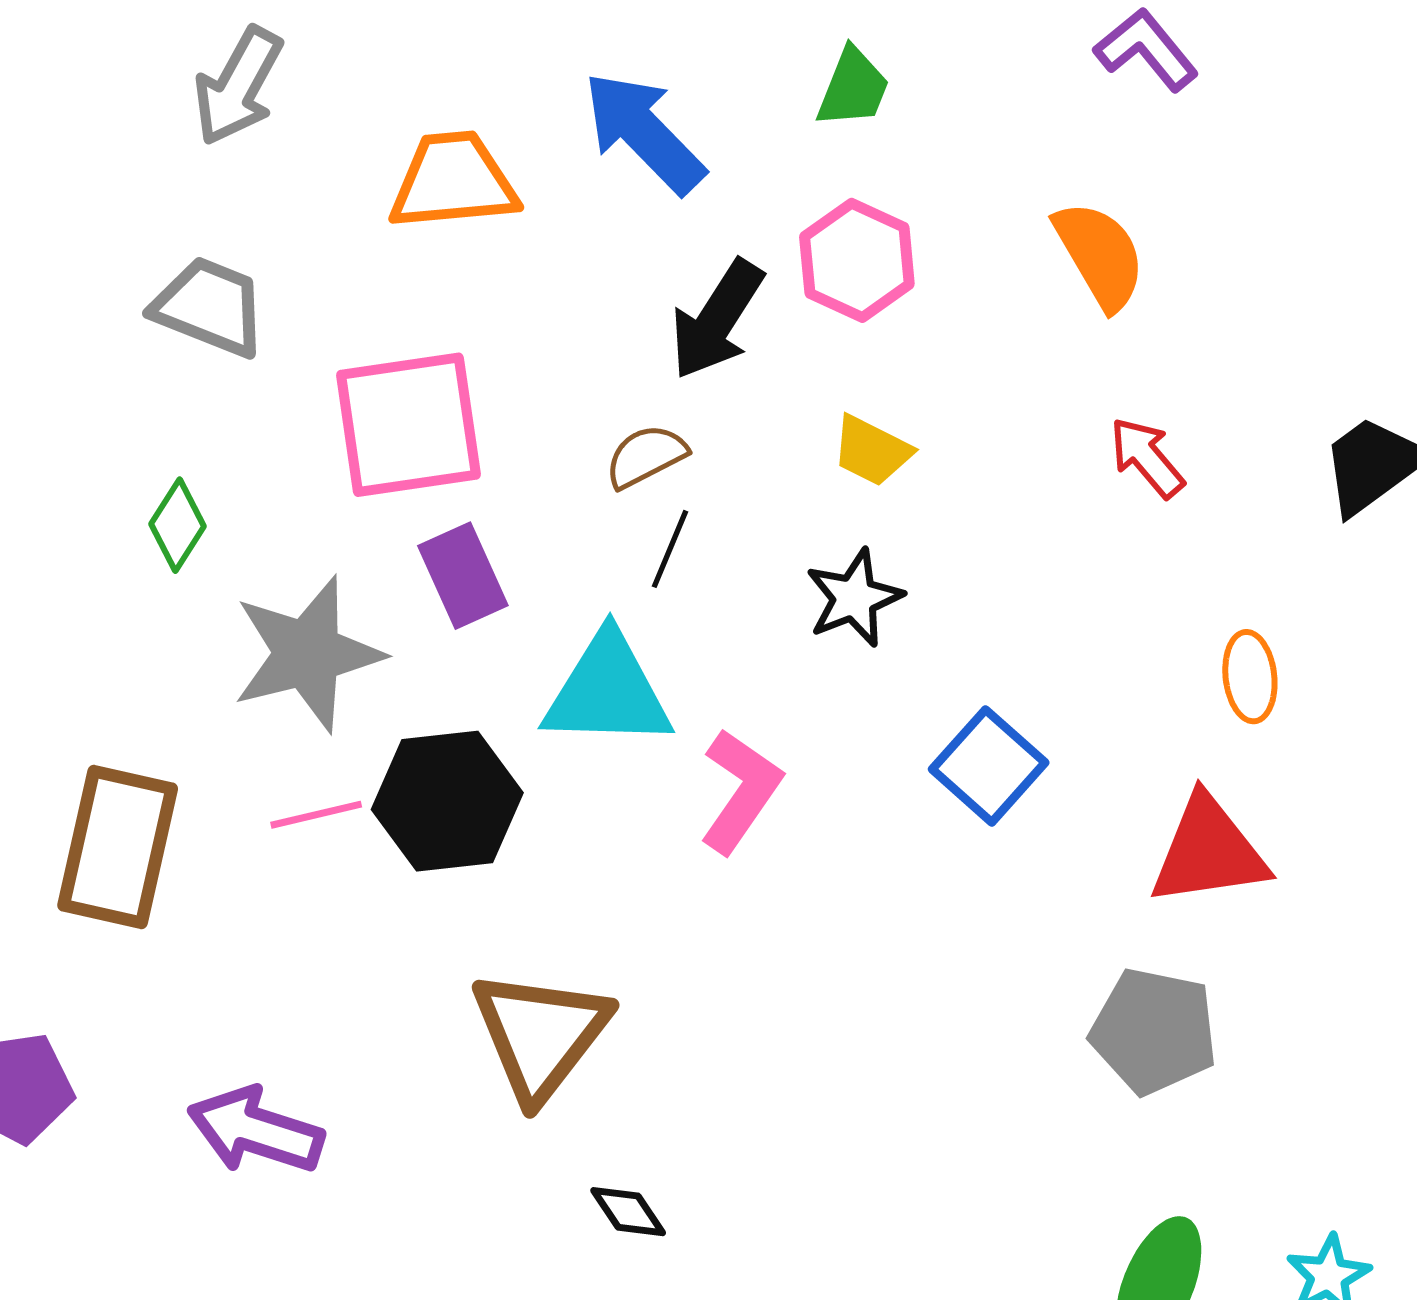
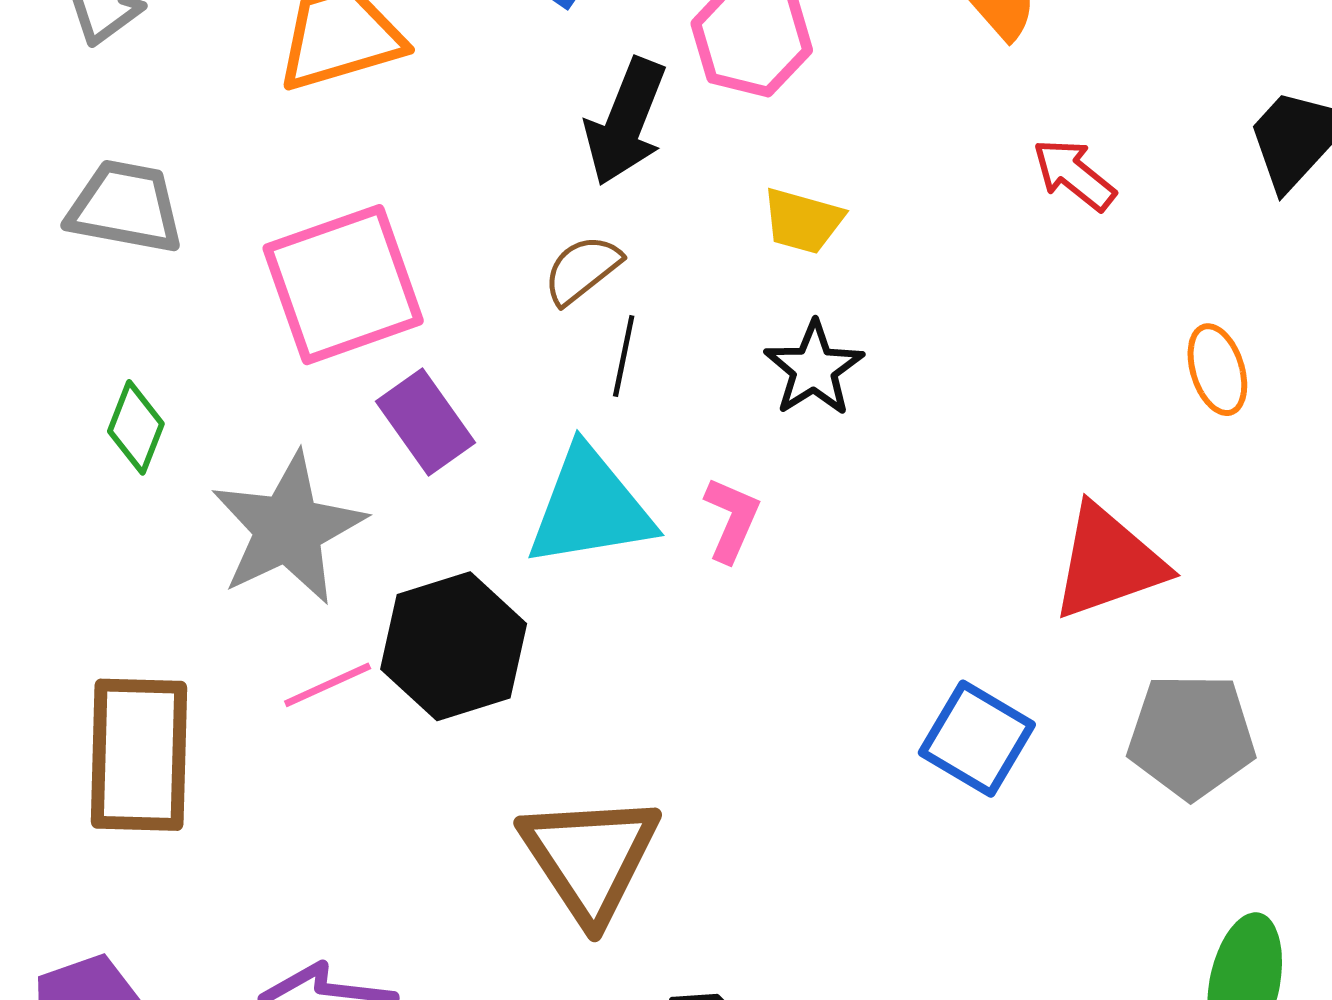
blue square: (989, 766) -> (977, 739), moved
pink L-shape: (740, 791) -> (732, 519), moved, size x0.7
red triangle: (1209, 851) -> (1108, 562), moved

